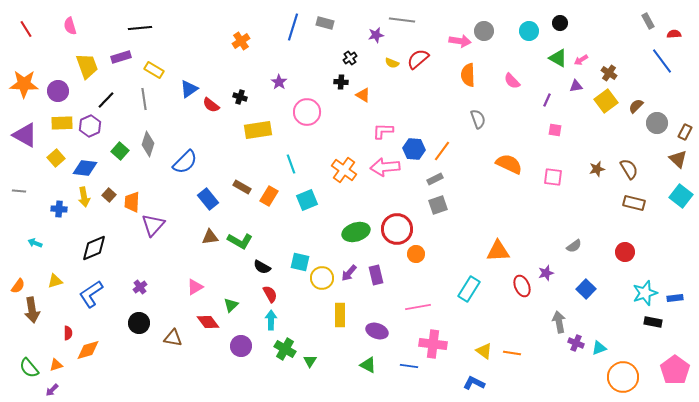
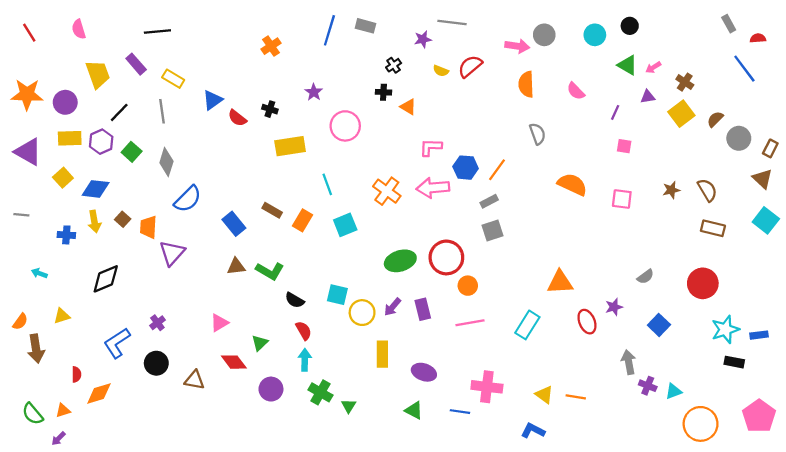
purple rectangle: (121, 57) -> (136, 64), turned 66
green square: (120, 151) -> (132, 152), moved
blue semicircle: (185, 162) -> (188, 199), moved
red circle: (625, 252) -> (703, 283), size x1.4
blue L-shape: (91, 294) -> (117, 343), moved
pink line: (418, 307) -> (470, 323), moved

